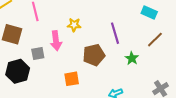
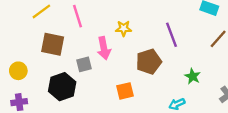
green star: (132, 58) -> (193, 76), moved

